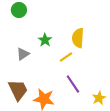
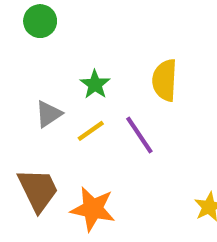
yellow line: (66, 57) -> (91, 131), moved
purple line: (73, 84) -> (139, 135), moved

